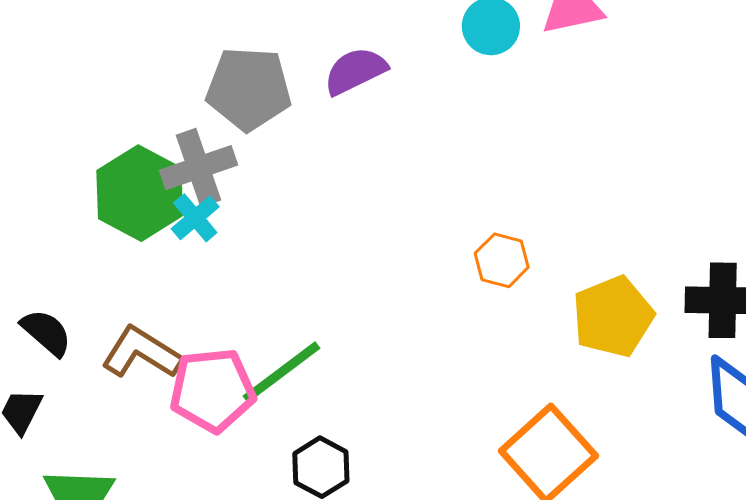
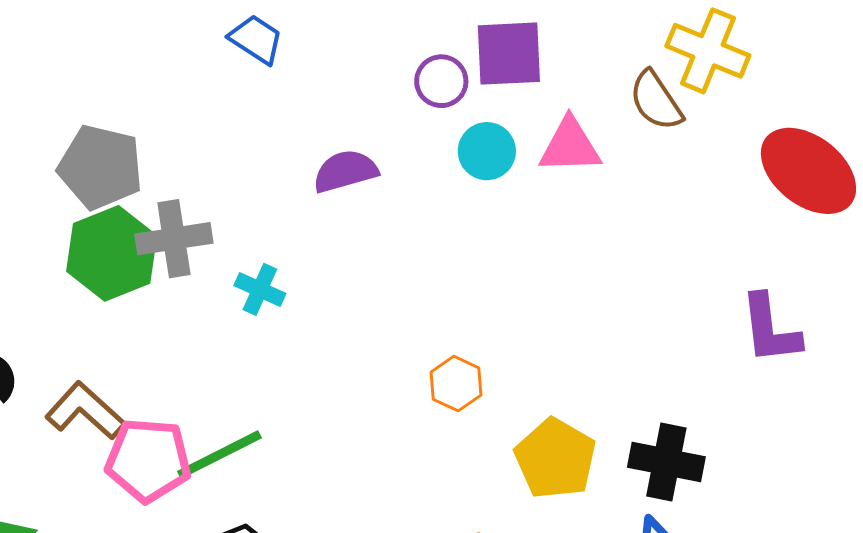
gray pentagon: (249, 89) -> (100, 167), moved
cyan cross: (195, 218) -> (260, 289), moved, turned -36
yellow pentagon: (613, 317) -> (555, 459), turned -30

